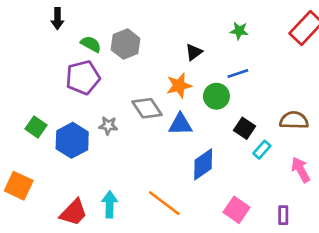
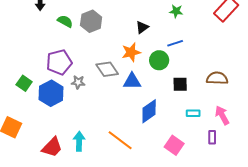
purple pentagon: (83, 77) -> (59, 62), moved
black square: (245, 128) -> (180, 84), turned -35
cyan rectangle: (262, 150) -> (193, 113), moved, turned 48
purple rectangle: (283, 215) -> (212, 137), moved

